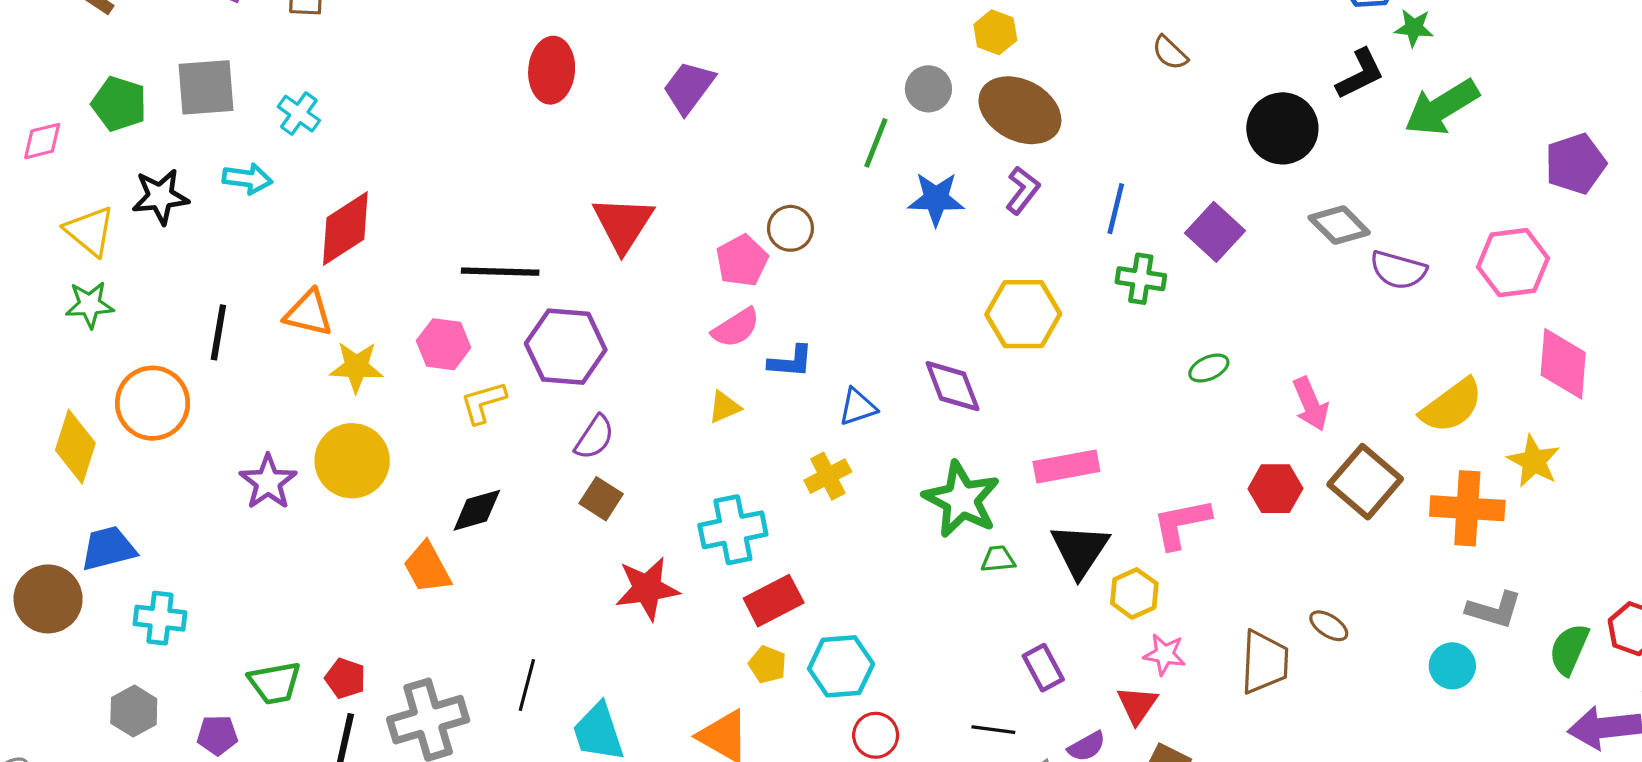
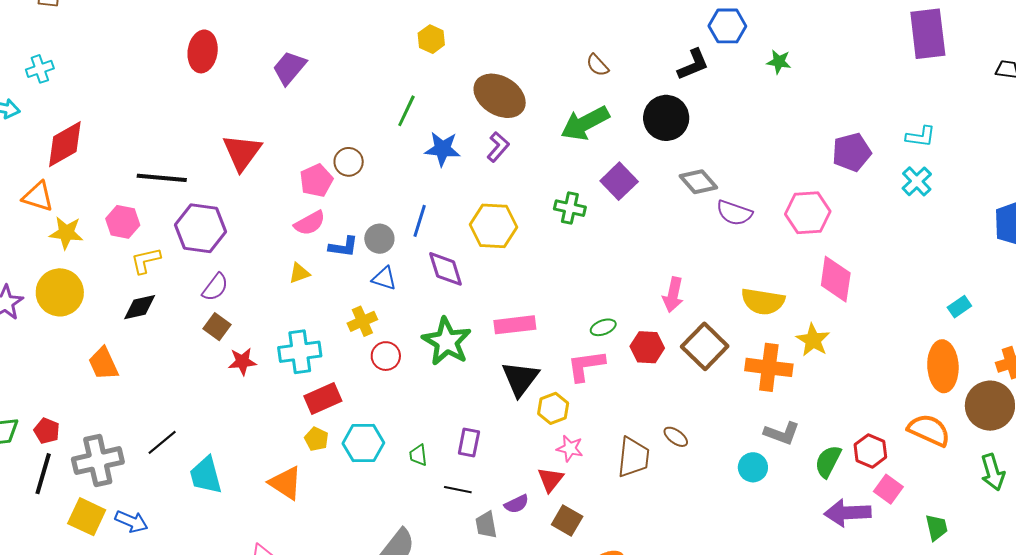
green star: (1414, 28) -> (779, 62), moved
yellow hexagon: (995, 32) -> (431, 39), moved
black L-shape: (1360, 74) -> (693, 65), moved
gray circle: (928, 89) -> (379, 239), moved
green arrow: (1442, 107) -> (585, 123), moved
cyan cross: (299, 114) -> (40, 69), turned 32
blue line: (1116, 209) -> (420, 221), moved
green ellipse: (1209, 368) -> (603, 327), moved
pink arrow: (1311, 404) -> (673, 295), turned 32
yellow semicircle: (1452, 406) -> (763, 301), turned 42
blue triangle: (858, 407) -> (384, 278), turned 32
black diamond: (477, 510) -> (140, 307), moved
green trapezoid: (998, 559) -> (418, 455), moved, turned -95
red star: (647, 589) -> (242, 362), moved, size x0.7
purple rectangle: (1043, 668) -> (469, 443), moved, turned 36
black line: (527, 685) -> (162, 442), turned 32
red circle: (876, 735) -> (386, 356), moved

